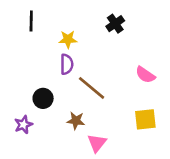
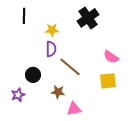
black cross: (115, 24) -> (88, 18), size x1.5
yellow square: (145, 119) -> (108, 81), moved
pink triangle: (97, 143) -> (74, 109), turned 42

